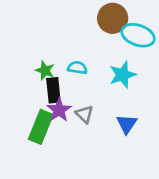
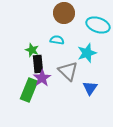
brown circle: (113, 18) -> (64, 13), moved
cyan semicircle: (77, 68) -> (57, 40), moved
gray triangle: (84, 114) -> (68, 71), moved, size x1.5

